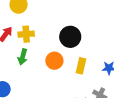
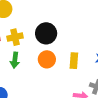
black circle: (70, 37) -> (46, 33), moved

